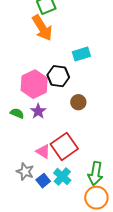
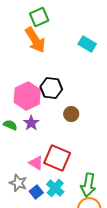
cyan rectangle: (81, 54) -> (87, 44), moved, turned 48
red square: (64, 146) -> (57, 158), turned -32

